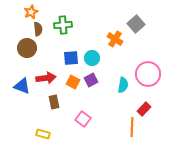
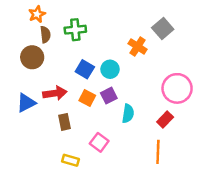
blue square: (71, 58) -> (85, 69), turned 35
cyan semicircle: (123, 85) -> (128, 114), moved
blue triangle: (22, 86) -> (26, 103), turned -48
red rectangle: (144, 109) -> (165, 120), moved
yellow rectangle: (43, 134) -> (70, 160), moved

